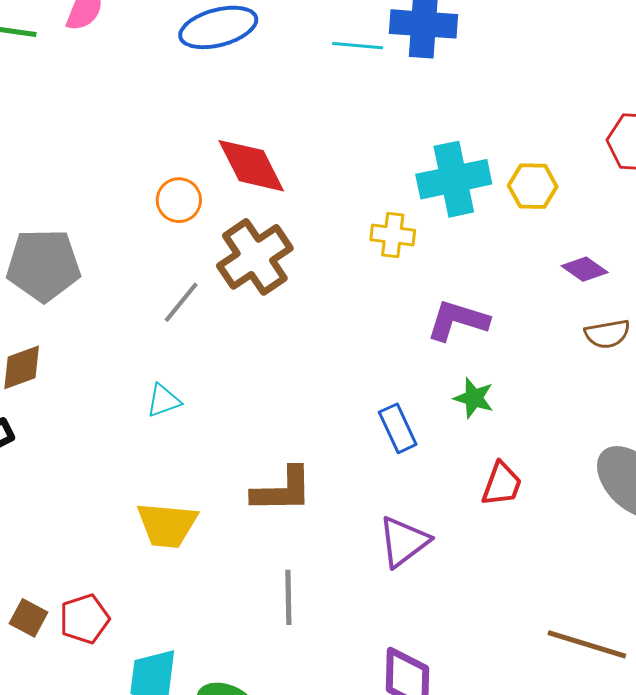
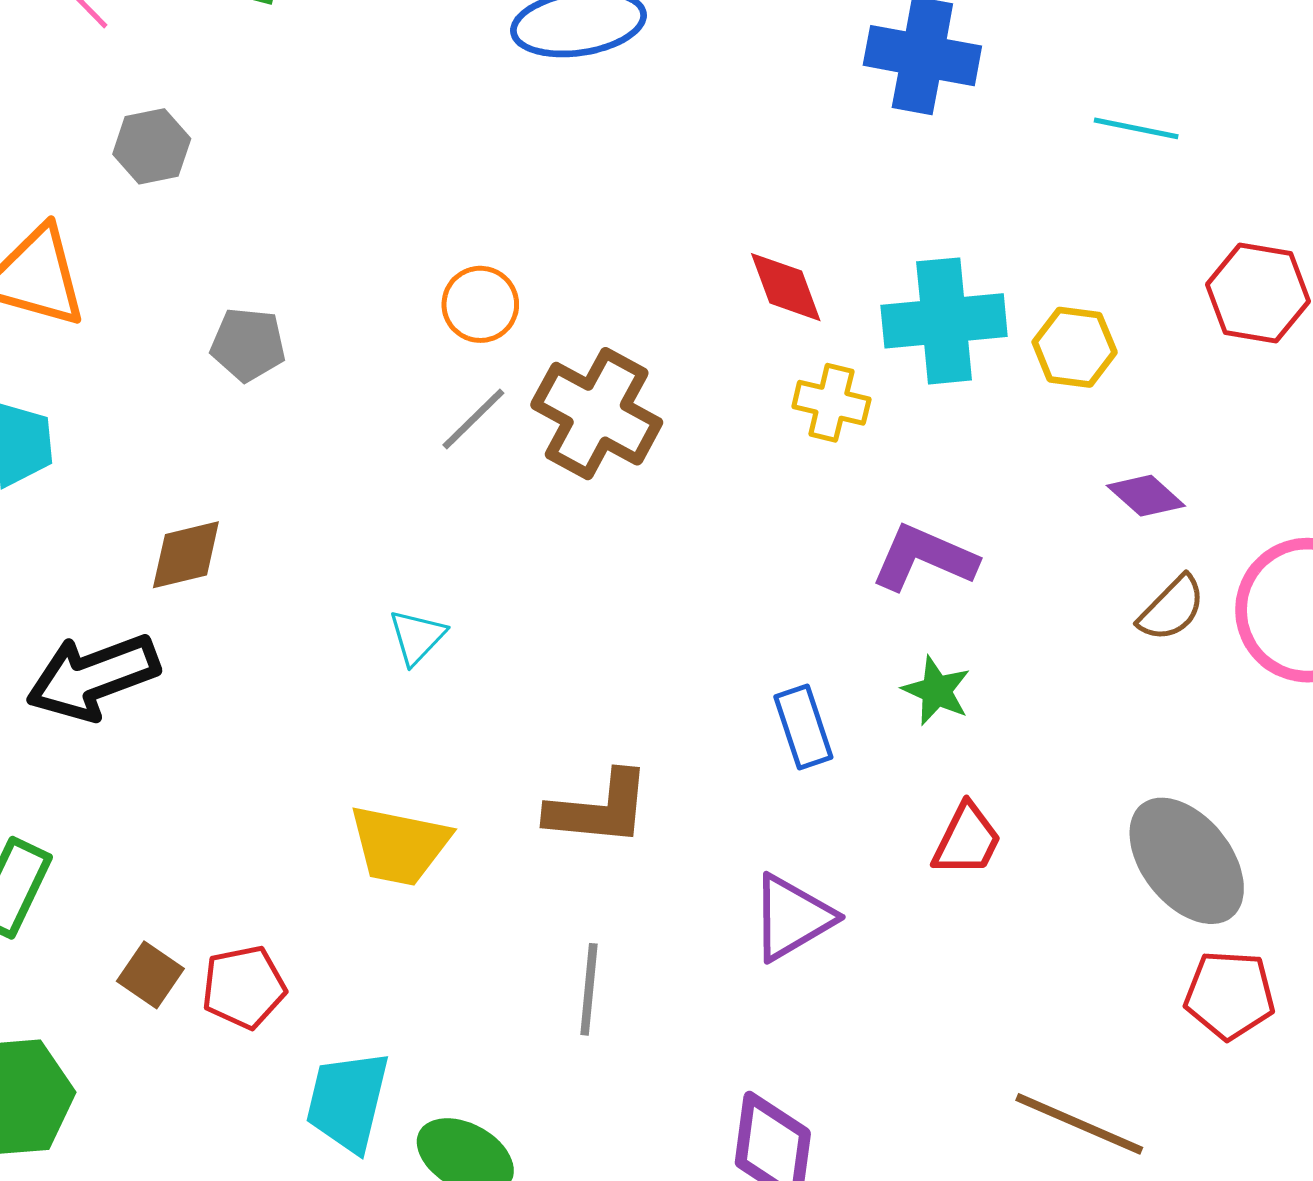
cyan line: (358, 46) -> (1136, 128), moved
red diamond: (251, 166) -> (786, 287), moved, size x0.7
brown cross: (255, 257) -> (597, 414), turned -34
gray pentagon: (43, 265) -> (248, 345), moved, size x0.6
gray line: (181, 302) -> (473, 419), moved
brown semicircle: (607, 334) -> (1172, 608), turned -42
cyan triangle: (164, 401) -> (417, 637), turned -33

